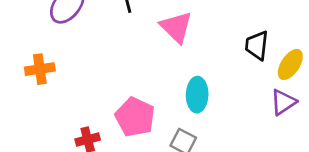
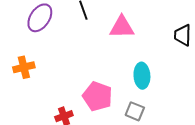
pink triangle: (176, 27) -> (122, 27), turned -40

